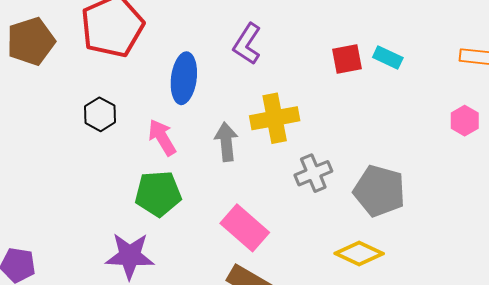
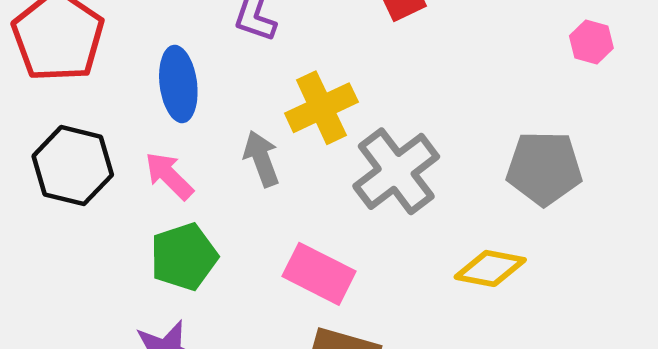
black hexagon: (100, 114) -> (73, 166), size x1.6
gray cross: (313, 173) -> (396, 171), size x1.6
gray pentagon: (379, 191) -> (544, 168), moved

